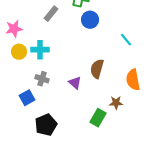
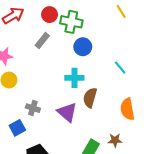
cyan cross: (40, 50) -> (74, 78), moved
purple triangle: (75, 83) -> (67, 112), size x1.5
brown star: (116, 103) -> (115, 140), moved

